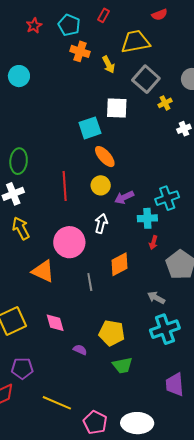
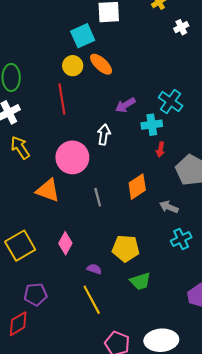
yellow circle: (101, 185) -> (73, 66), moved
cyan cross: (167, 198) -> (171, 102), turned -30
orange diamond: (119, 264) -> (137, 187), moved
pink diamond: (55, 323) -> (65, 243), turned 50
cyan cross: (165, 329) -> (181, 239), size x0.7
yellow line: (57, 403) -> (92, 300), moved, turned 44

